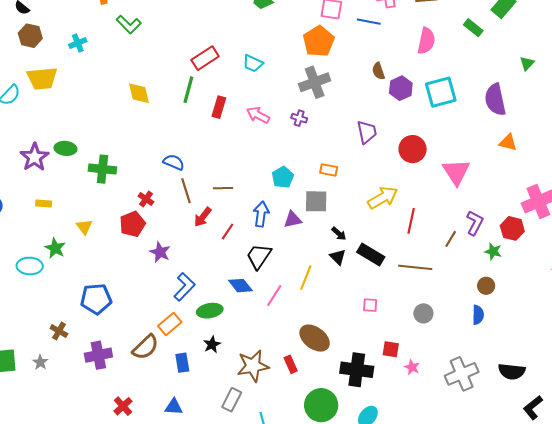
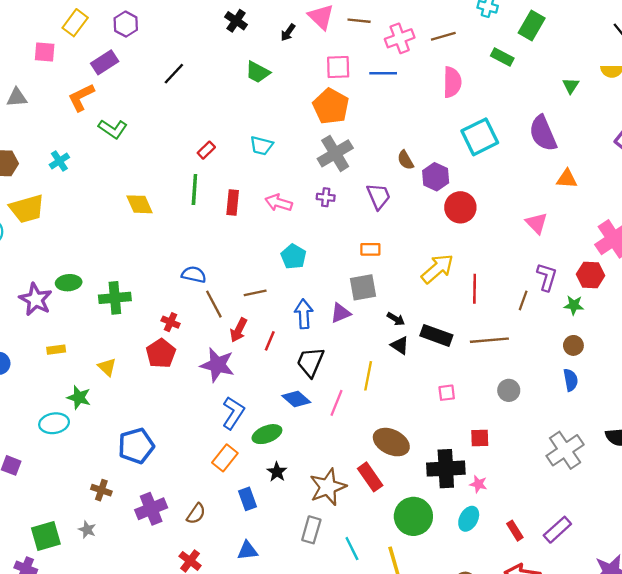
red rectangle: (205, 58) -> (206, 150), size x0.6
brown semicircle: (378, 71) -> (405, 160), moved
purple hexagon: (401, 88) -> (436, 177), moved
purple trapezoid: (367, 132) -> (379, 196), moved
pink triangle: (456, 172) -> (537, 223), moved, size x0.7
cyan pentagon: (283, 177) -> (293, 257), moved
purple star: (160, 252) -> (217, 365), moved, size x1.4
brown semicircle: (145, 347) -> (196, 514), moved, size x0.7
red rectangle: (291, 364) -> (370, 477), size x1.4
pink star: (412, 367) -> (478, 484), moved

